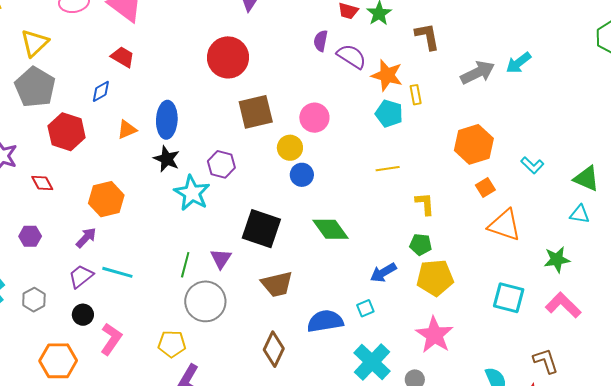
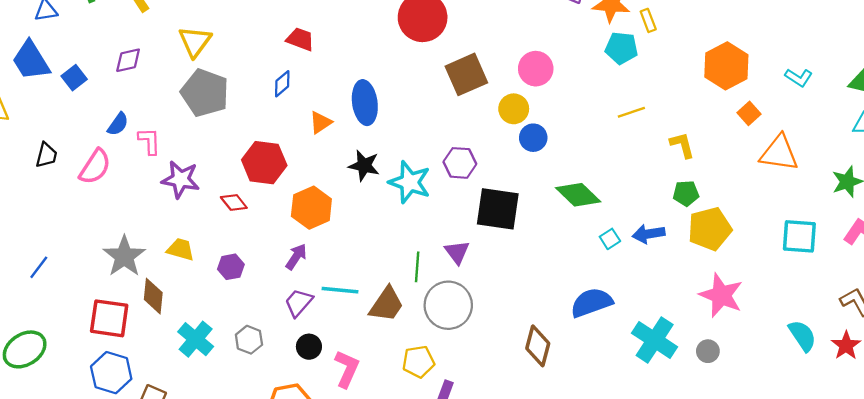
red hexagon: (67, 132) -> (264, 163), moved
black star: (167, 159) -> (364, 166), moved
purple hexagon: (221, 164) -> (460, 163), moved
blue arrow: (383, 273) -> (649, 234), turned 32
brown trapezoid: (277, 284) -> (386, 304), moved, turned -32
cyan square: (365, 308) -> (610, 239), moved

